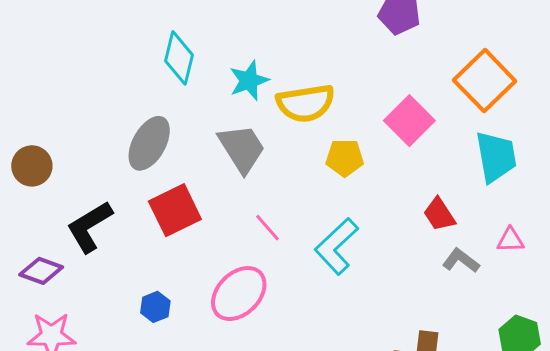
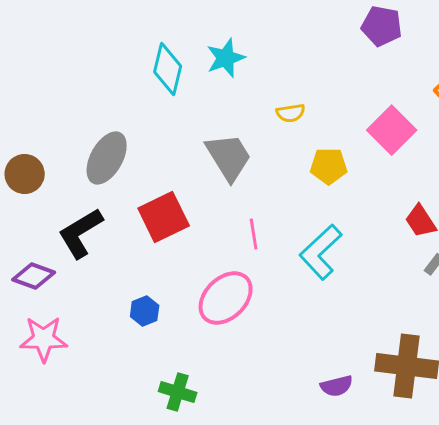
cyan star: (249, 81) -> (226, 58), moved
yellow semicircle: (306, 103) -> (291, 113), size x0.5
gray ellipse: (149, 143) -> (107, 158), moved
pink line: (268, 228) -> (254, 234), turned 32

